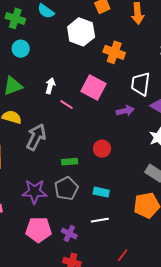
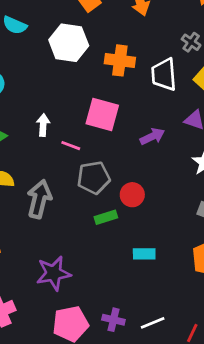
white trapezoid: (141, 84) -> (164, 74), moved
green rectangle: (70, 162) -> (106, 217), moved
gray pentagon: (66, 189) -> (94, 178), moved, turned 30
white line: (100, 220) -> (153, 323), moved

